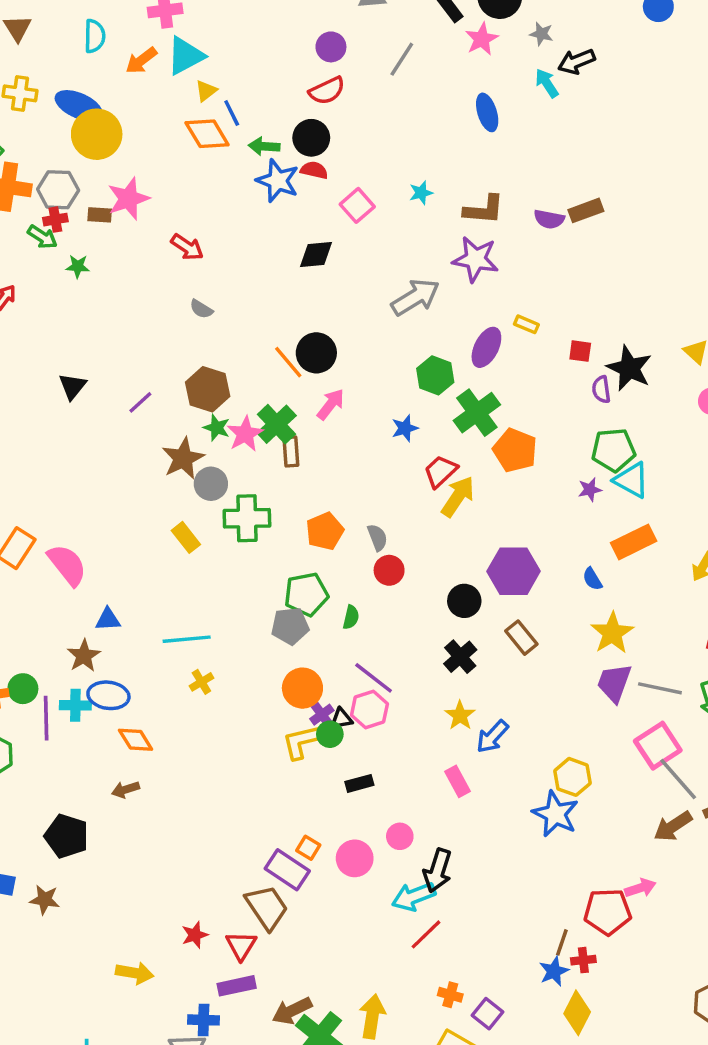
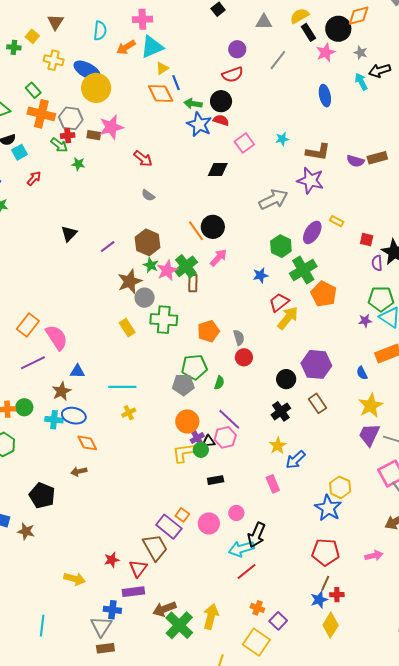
purple line: (46, 718) -> (33, 363), moved, turned 60
red pentagon: (607, 912) -> (326, 552), moved

